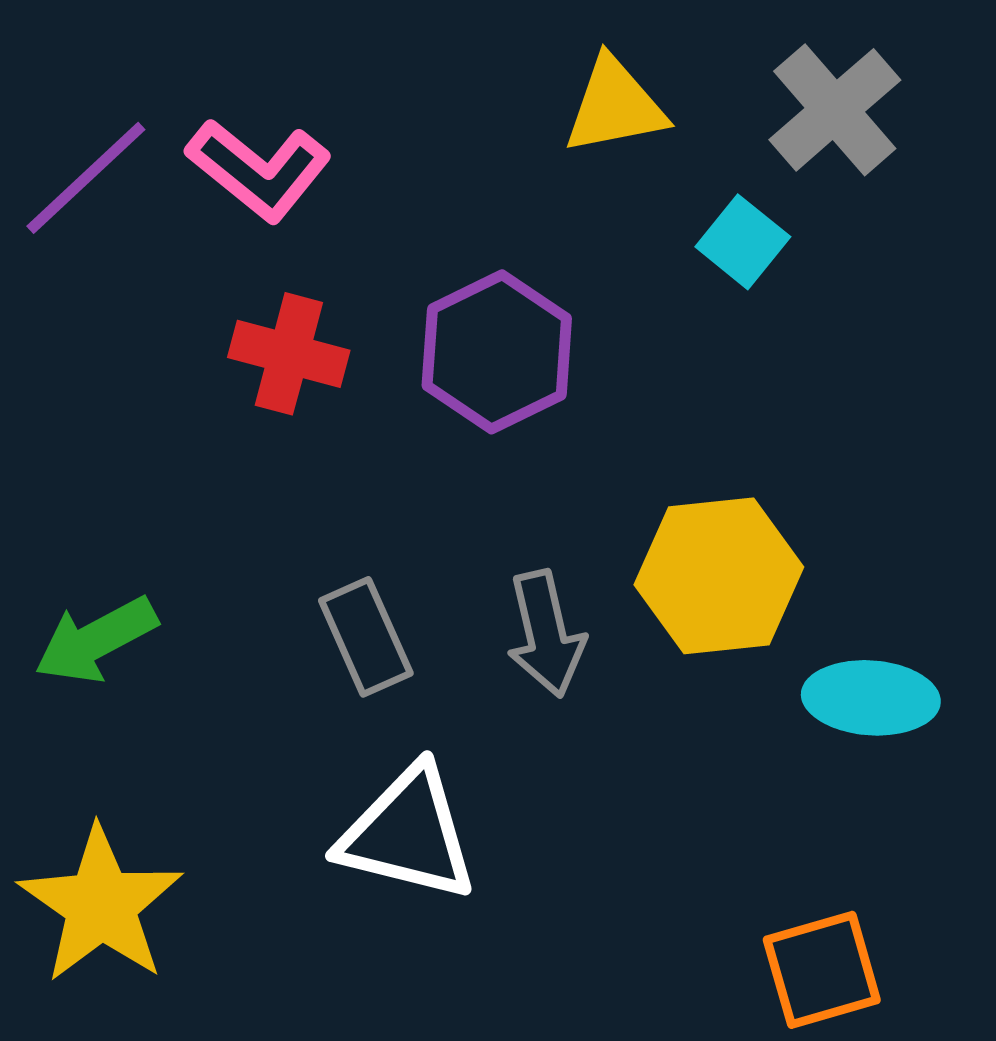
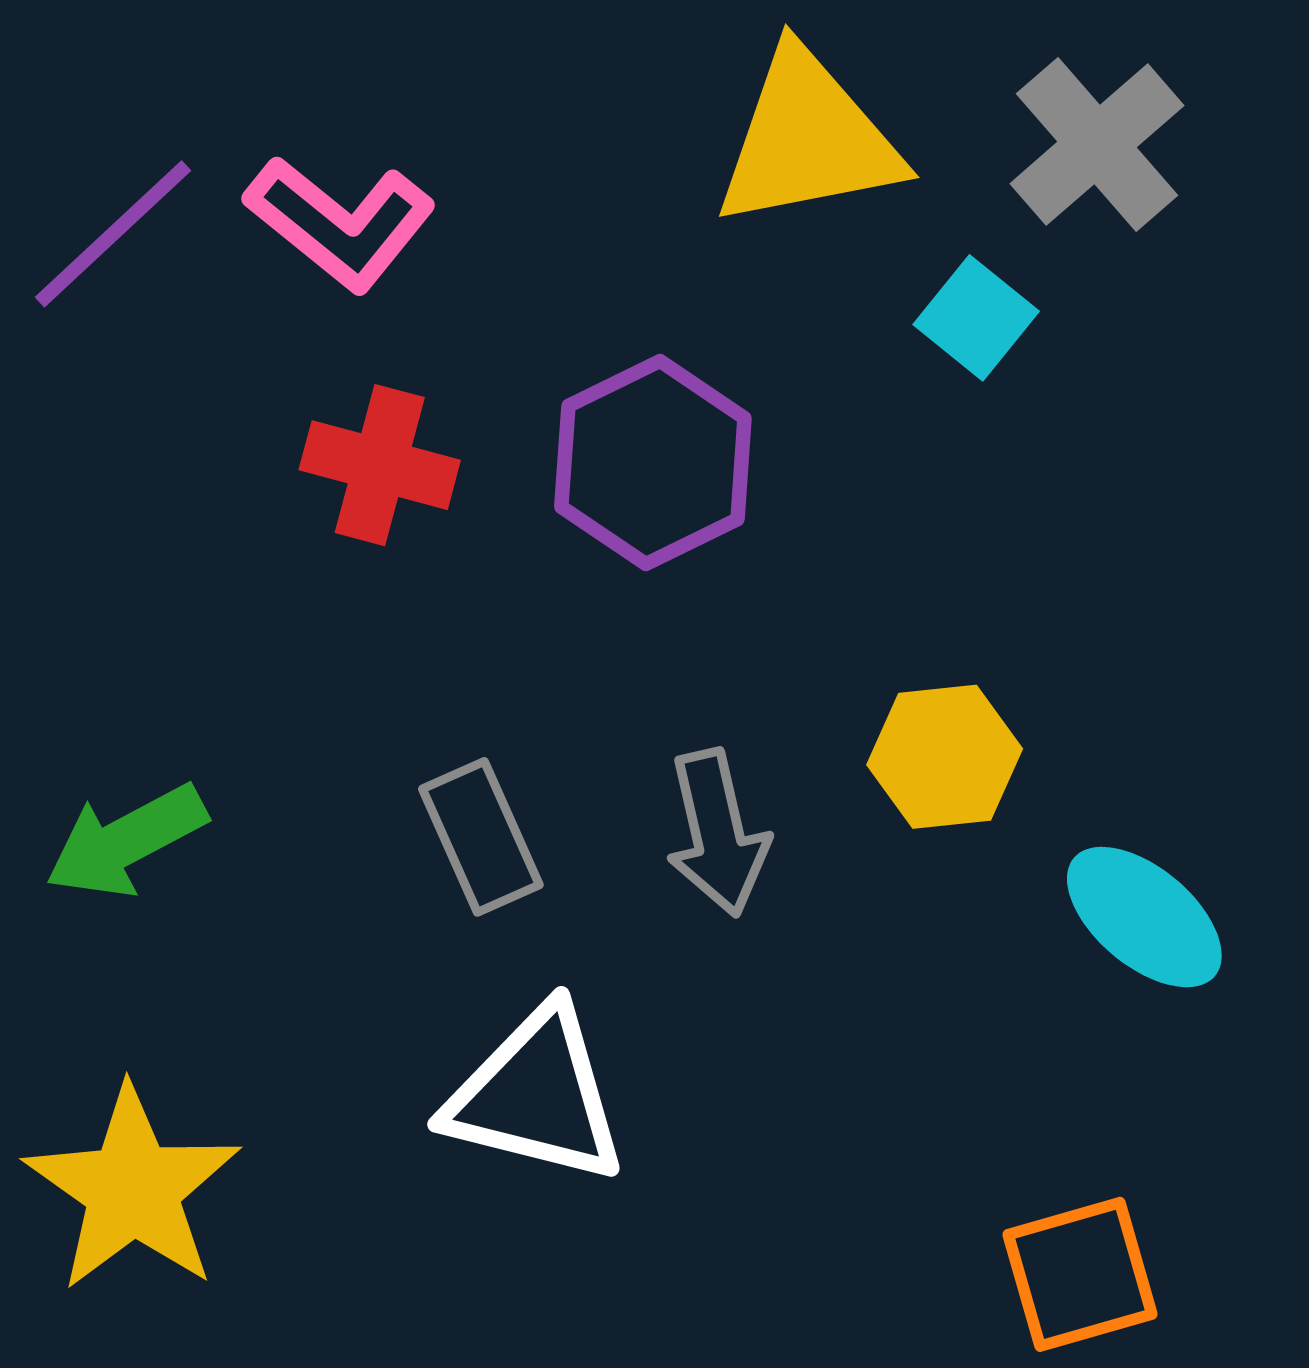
yellow triangle: (615, 106) -> (808, 139), size x1.4
yellow hexagon: (719, 576) -> (945, 757), size x0.7
cyan ellipse: (871, 698) -> (1144, 917), turned 36

